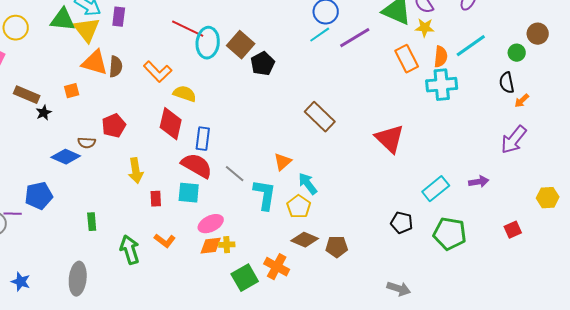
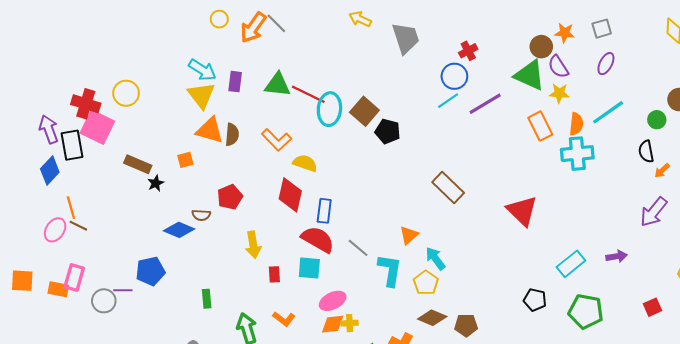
green triangle: (63, 20) -> (278, 85), moved
black pentagon: (263, 64) -> (388, 131), turned -30

